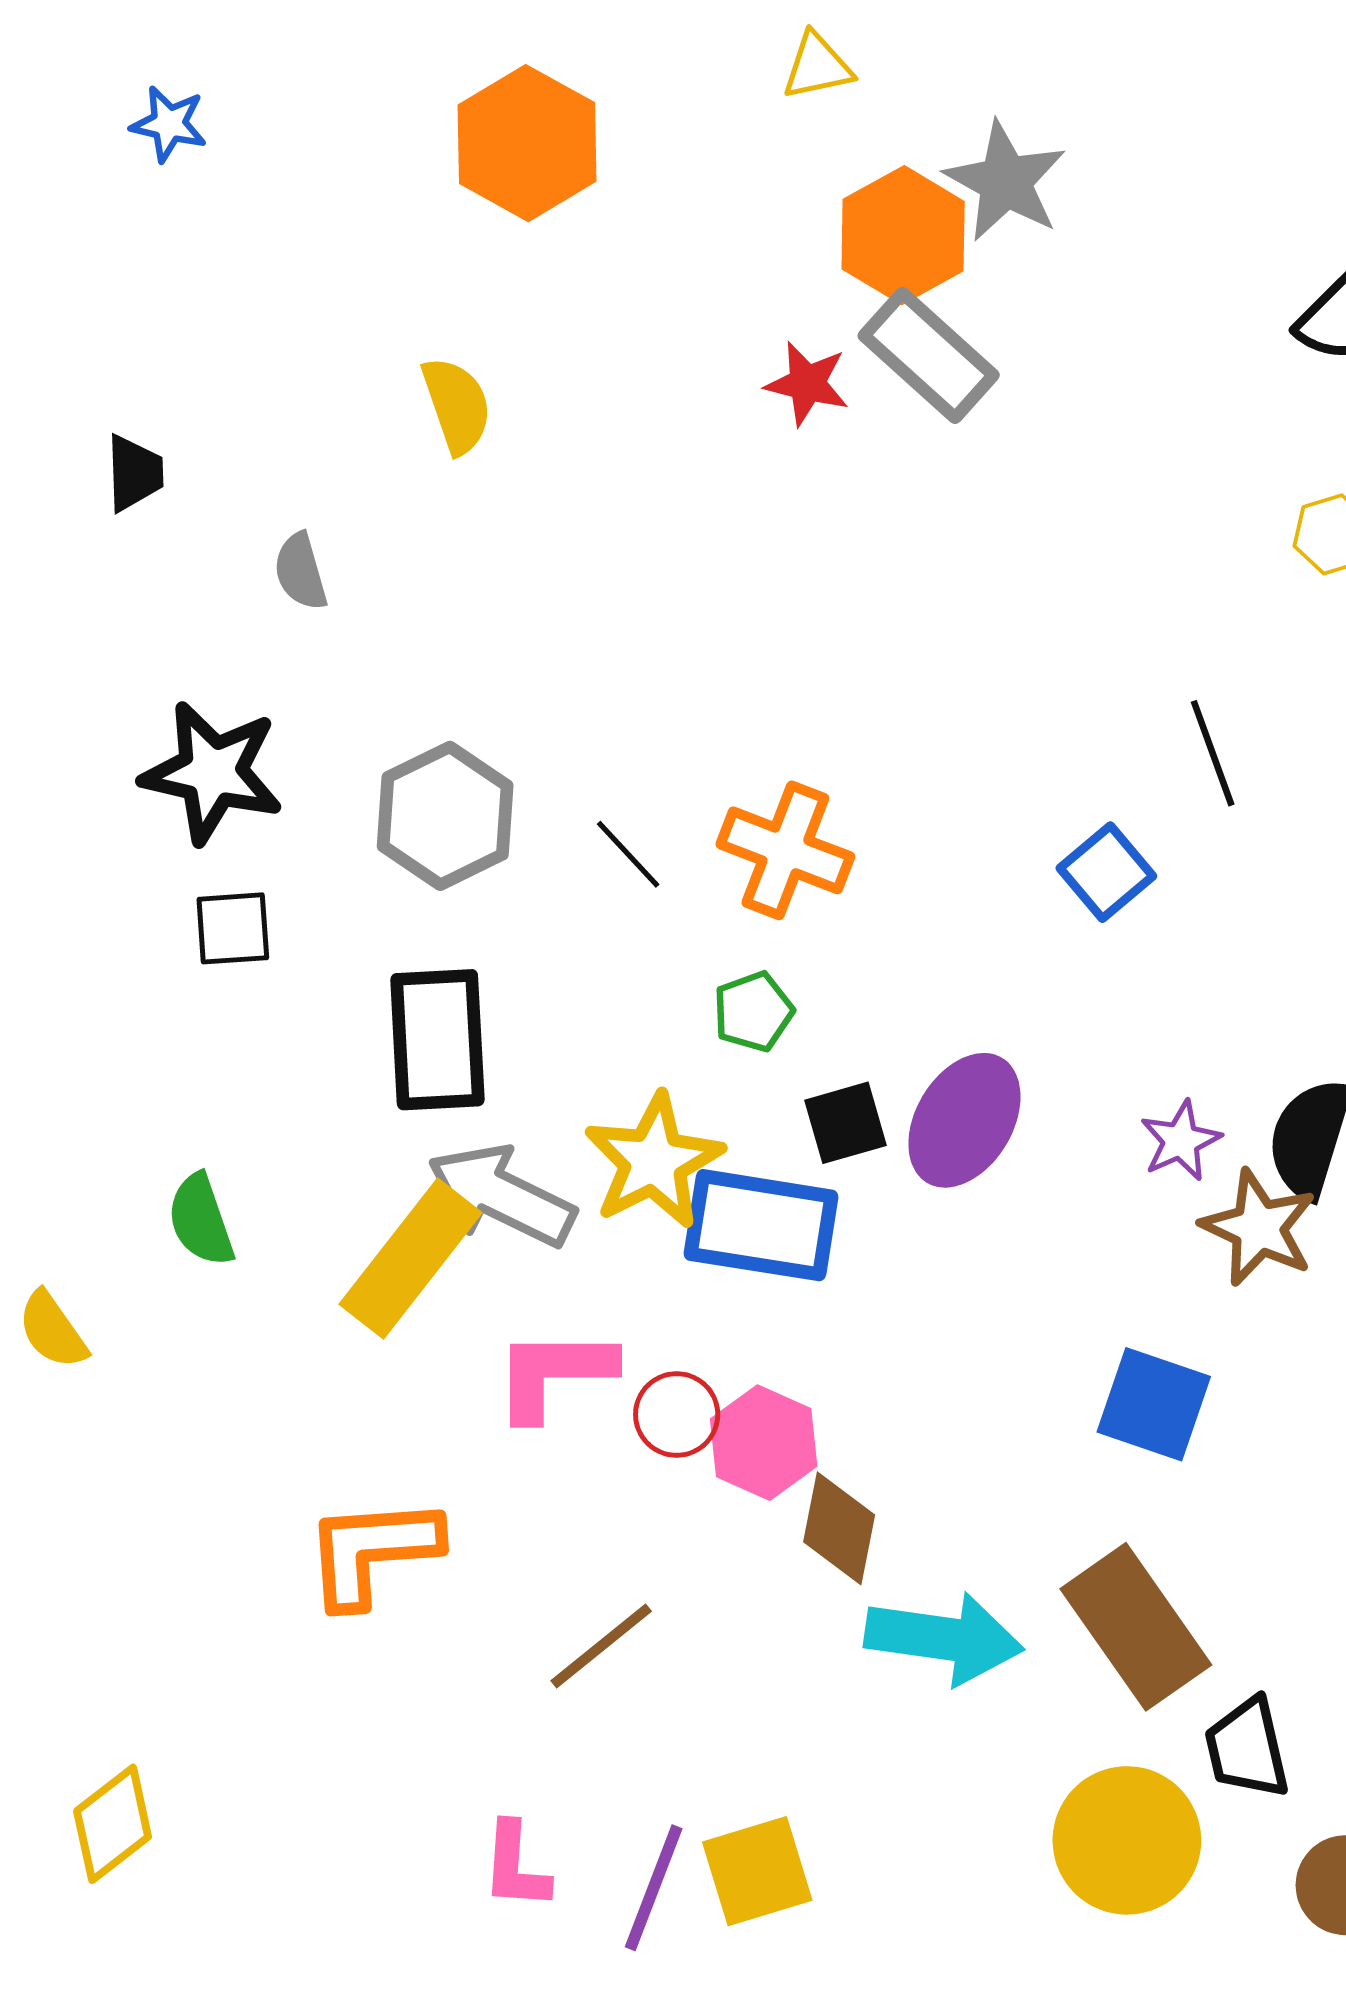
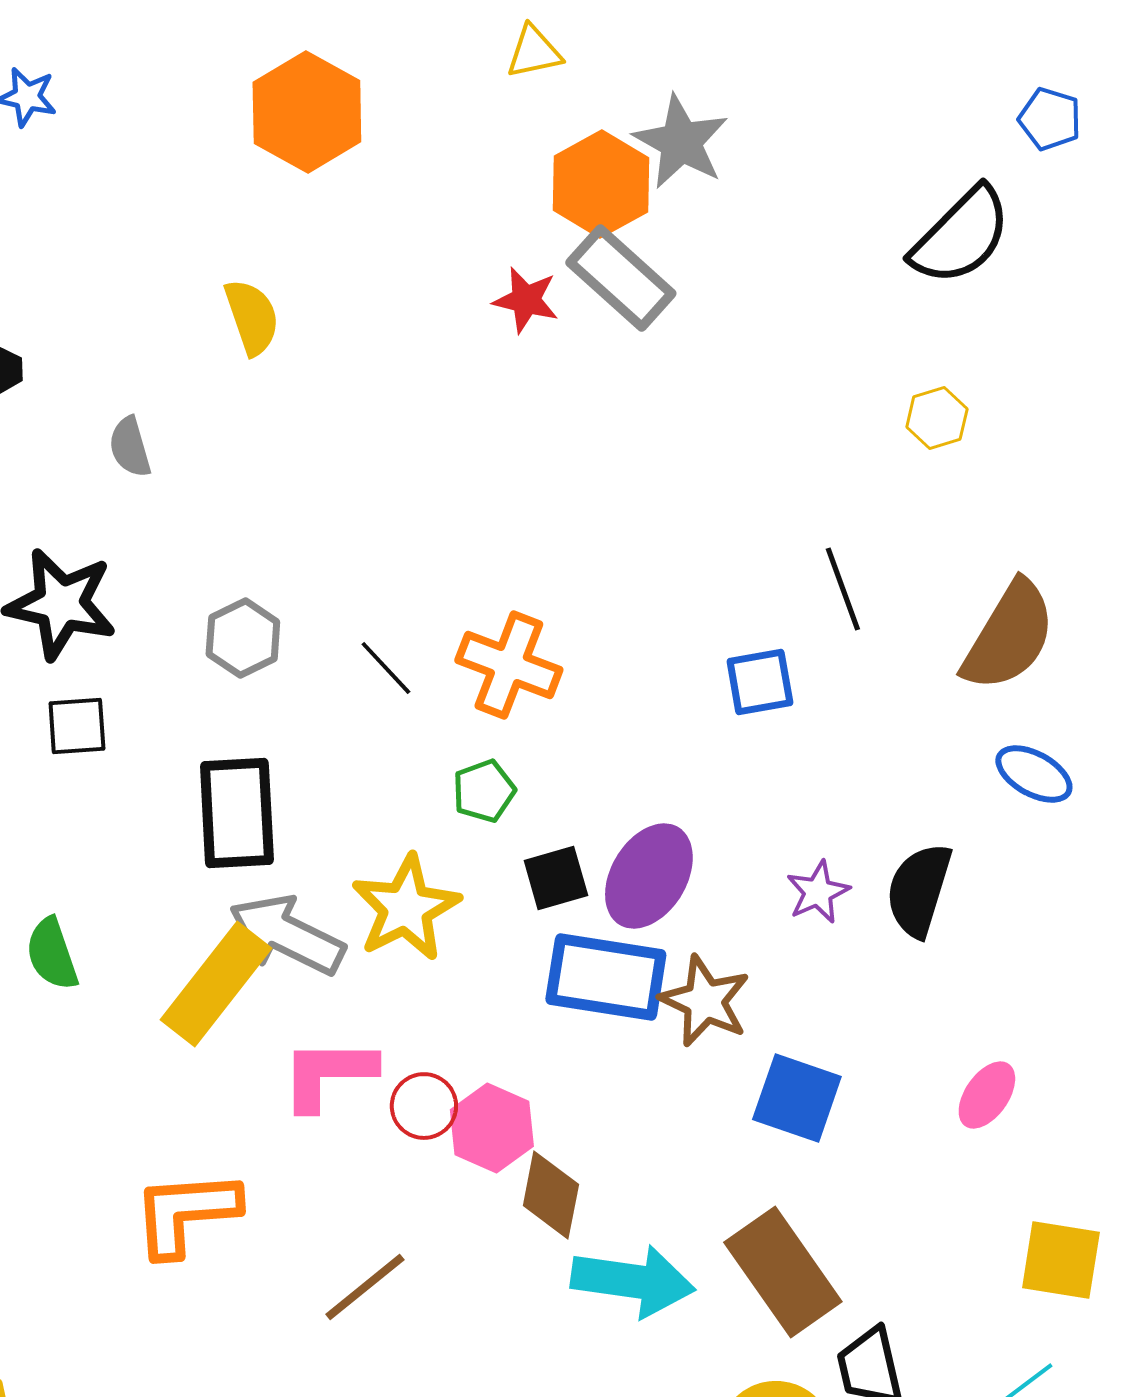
gray hexagon: (445, 816) -> (243, 638), size x0.7
blue square: (1106, 872) -> (760, 682), turned 30
blue rectangle: (761, 1225) -> (606, 977), moved
brown star: (1259, 1228) -> (705, 1001), moved

